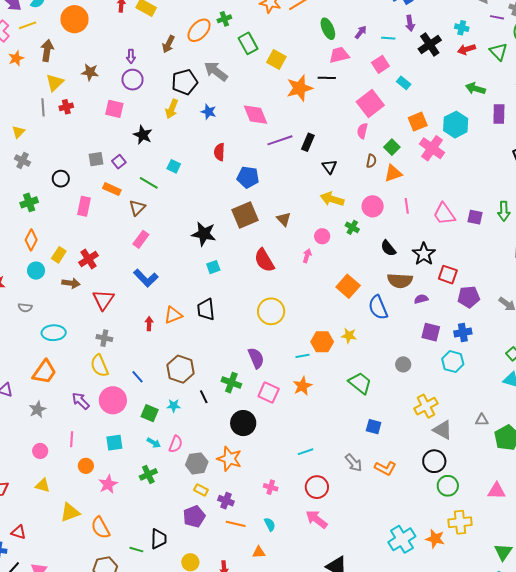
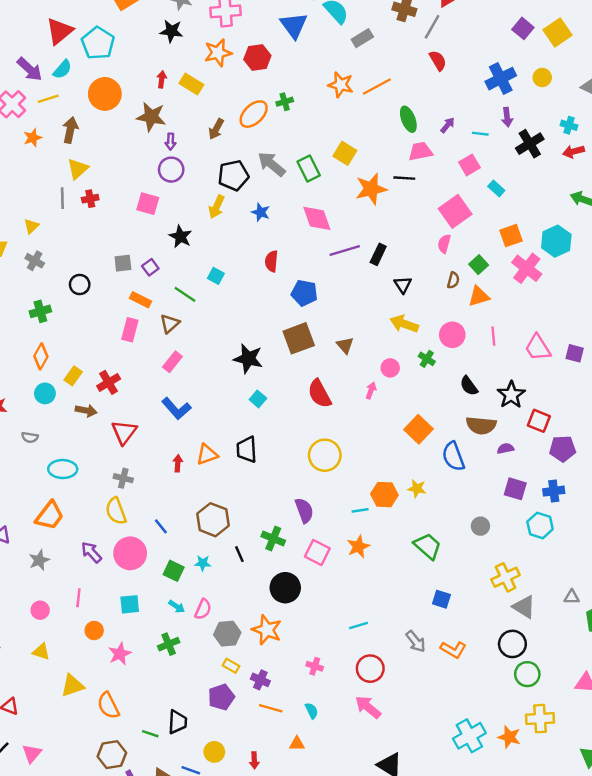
green rectangle: (248, 43) -> (309, 168), moved
brown star: (90, 72) -> (151, 117), moved, size x1.4
pink rectangle: (84, 206) -> (130, 330), moved
cyan square: (213, 267) -> (258, 399), turned -32

